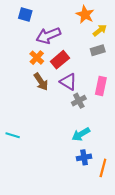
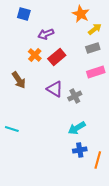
purple arrow: (48, 36) -> (46, 34), size x0.7
brown arrow: (41, 82) -> (19, 80), moved
purple triangle: (68, 82) -> (55, 89), moved
pink rectangle: (101, 86) -> (96, 72), moved, turned 60

